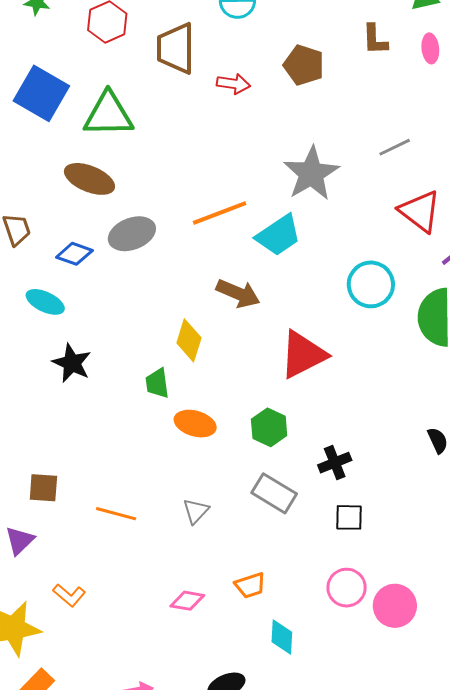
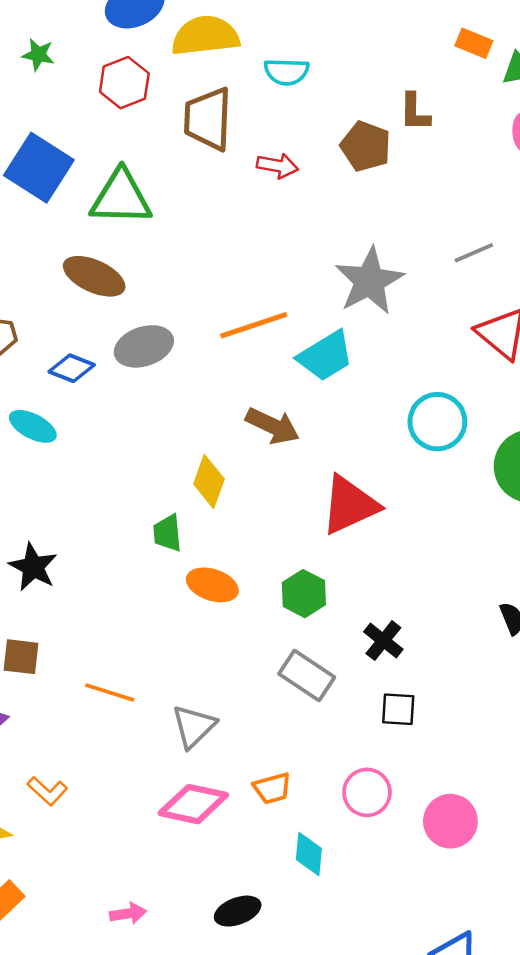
brown L-shape: (375, 39) -> (415, 112), moved
black star: (72, 363) -> (33, 567), moved
black cross: (335, 463) -> (383, 641), turned -32
gray triangle: (196, 511) -> (194, 726), moved, size x1.4
pink circle: (347, 588) -> (367, 792), moved
pink diamond: (187, 601) -> (193, 804), size x1.6

